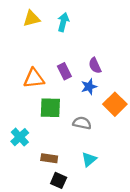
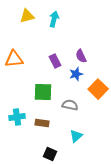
orange triangle: (34, 78) -> (14, 59), moved
cyan cross: (20, 137) -> (17, 117), turned 35
brown rectangle: (49, 158) -> (42, 123), moved

